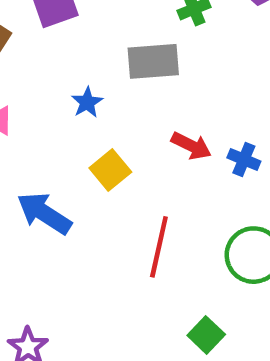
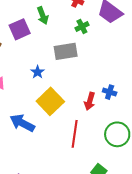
red arrow: (191, 146) -> (90, 101), moved, turned 84
yellow square: (110, 170) -> (50, 101), size x1.5

